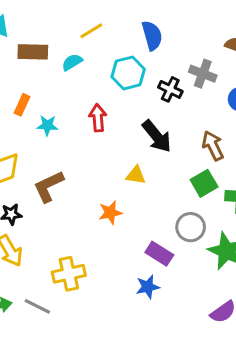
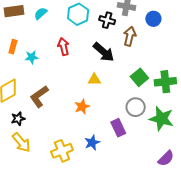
brown arrow: (213, 146) -> (130, 36), moved, turned 48
purple rectangle: (159, 254) -> (118, 128), turned 42
blue star: (148, 287) -> (92, 143), moved

